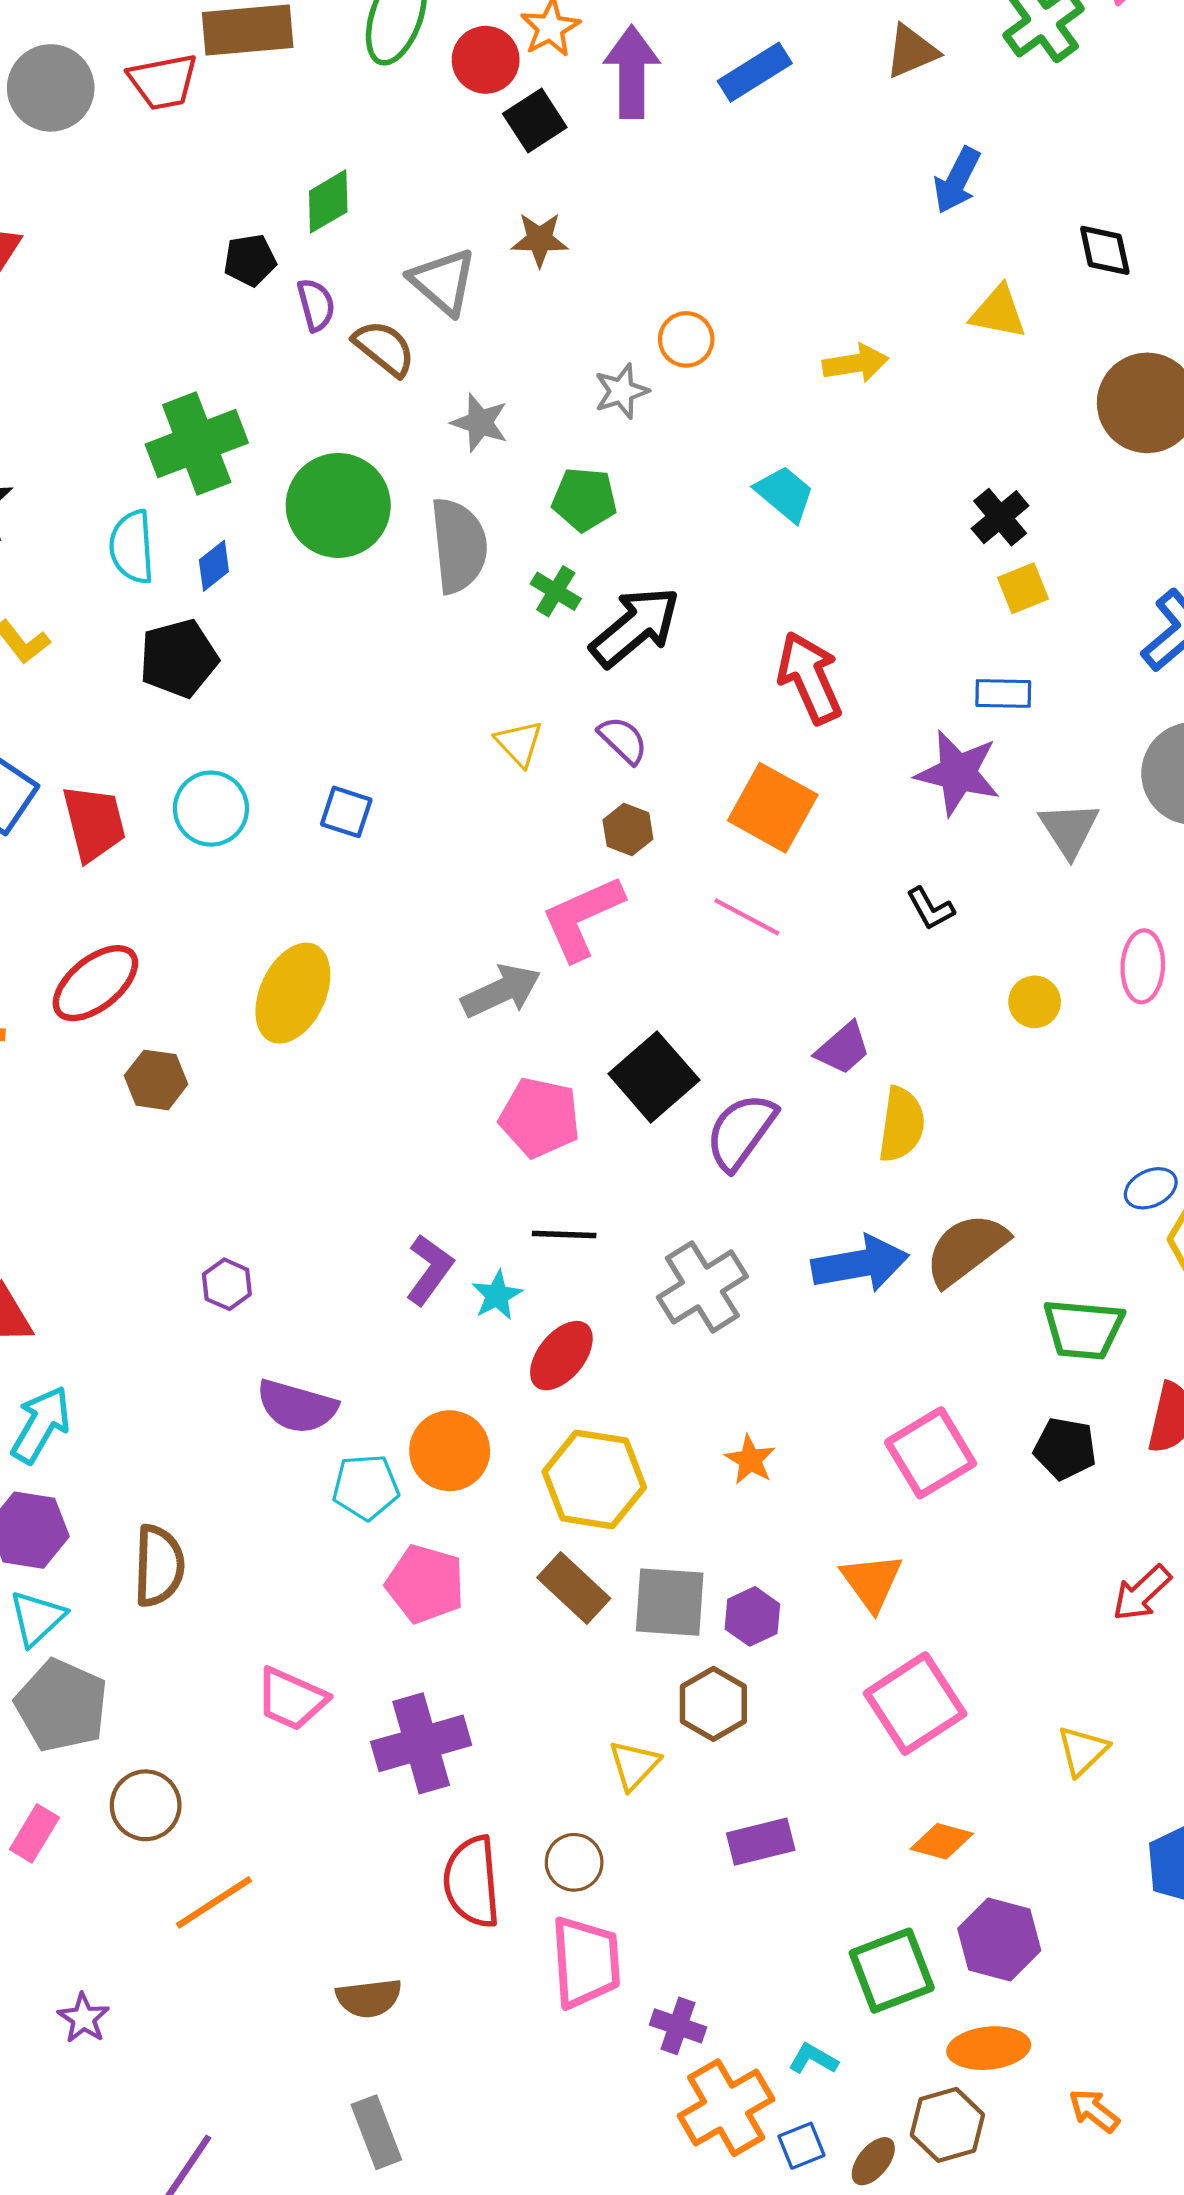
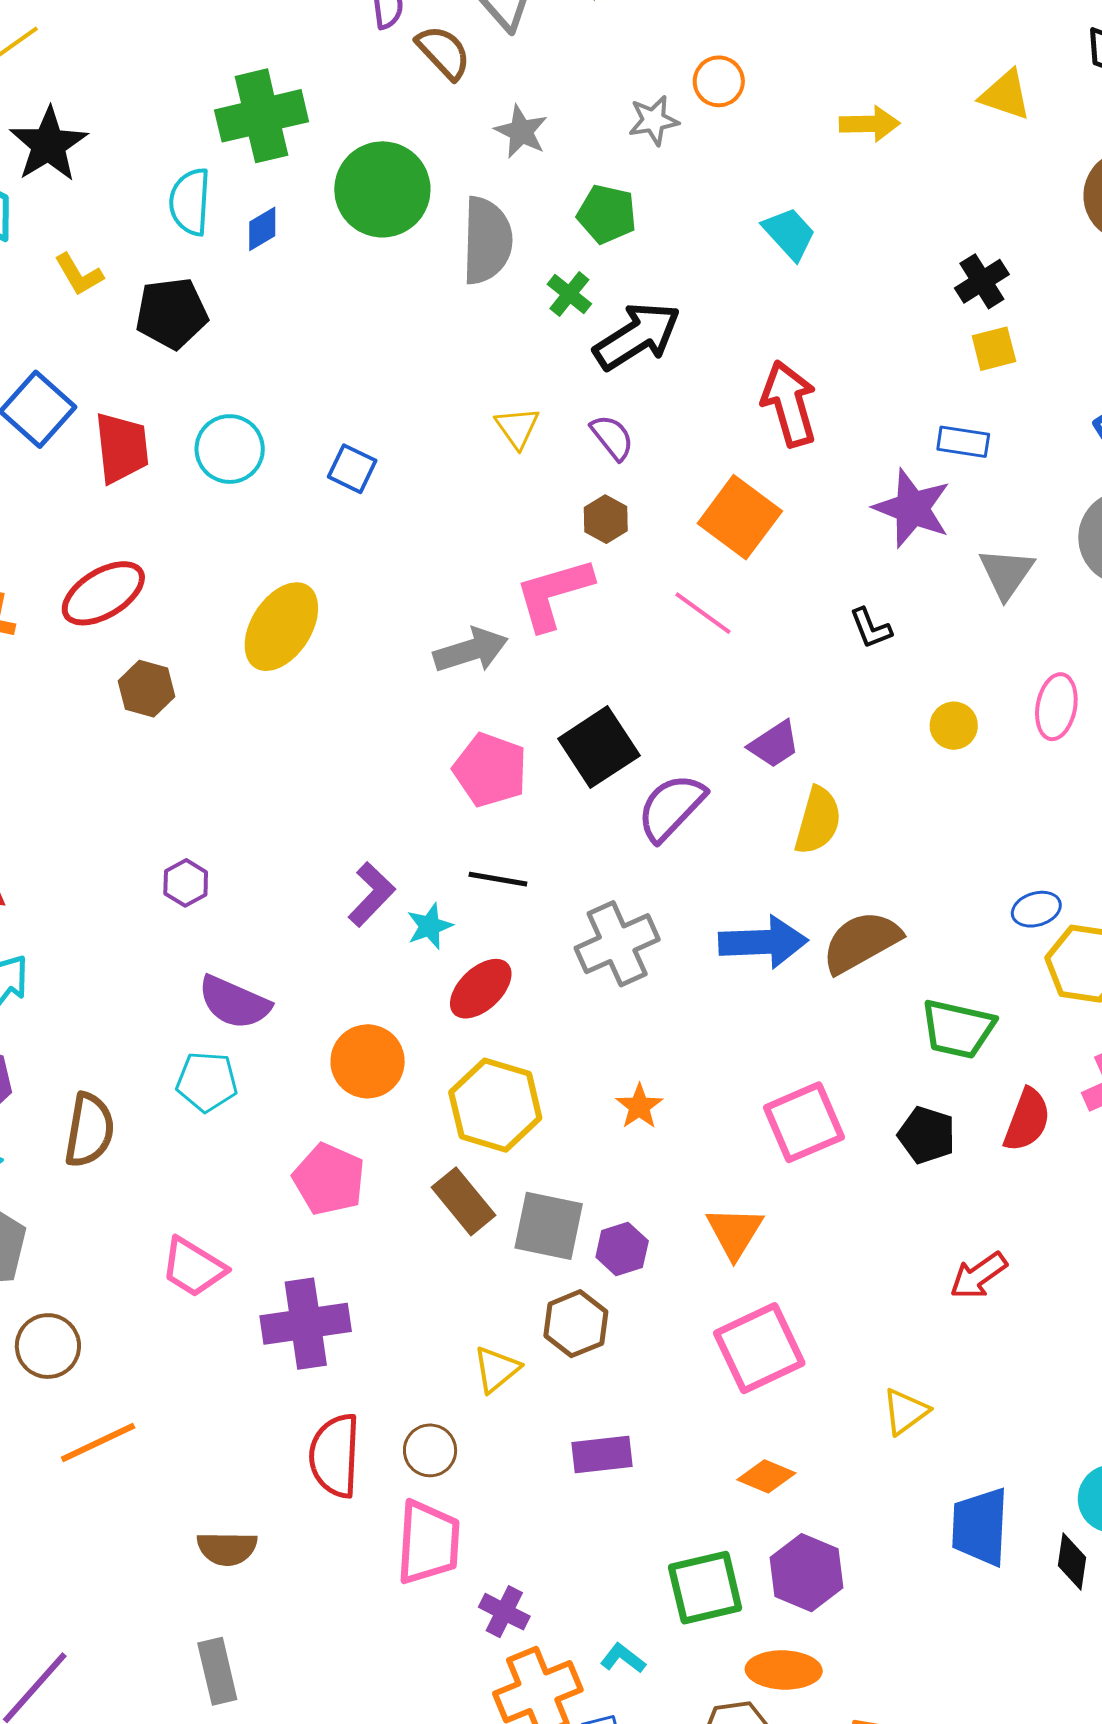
black pentagon: (179, 658) -> (172, 313), moved
cyan pentagon: (366, 1487) -> (207, 1082), moved

